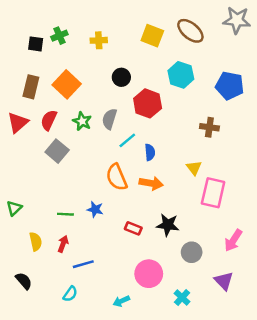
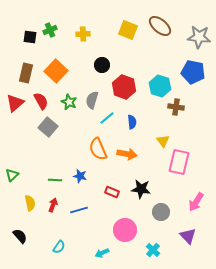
gray star: (237, 20) -> (199, 37), moved
cyan hexagon: (181, 75) -> (160, 86), moved
red semicircle: (49, 120) -> (41, 101), turned 126
blue semicircle: (150, 152) -> (132, 122), moved
blue line: (83, 264) -> (79, 210), moved

